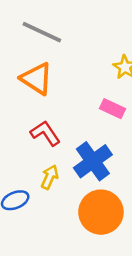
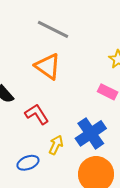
red L-shape: (45, 133) -> (37, 114), moved

